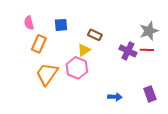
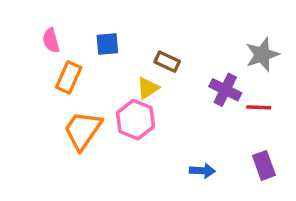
red line: (147, 50) -> (259, 107), moved

